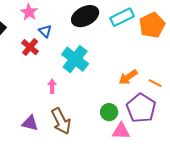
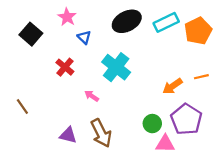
red cross: (30, 47) -> (65, 67), moved
orange line: (155, 83) -> (201, 77), moved, turned -40
pink arrow: (52, 86) -> (92, 96), turned -56

